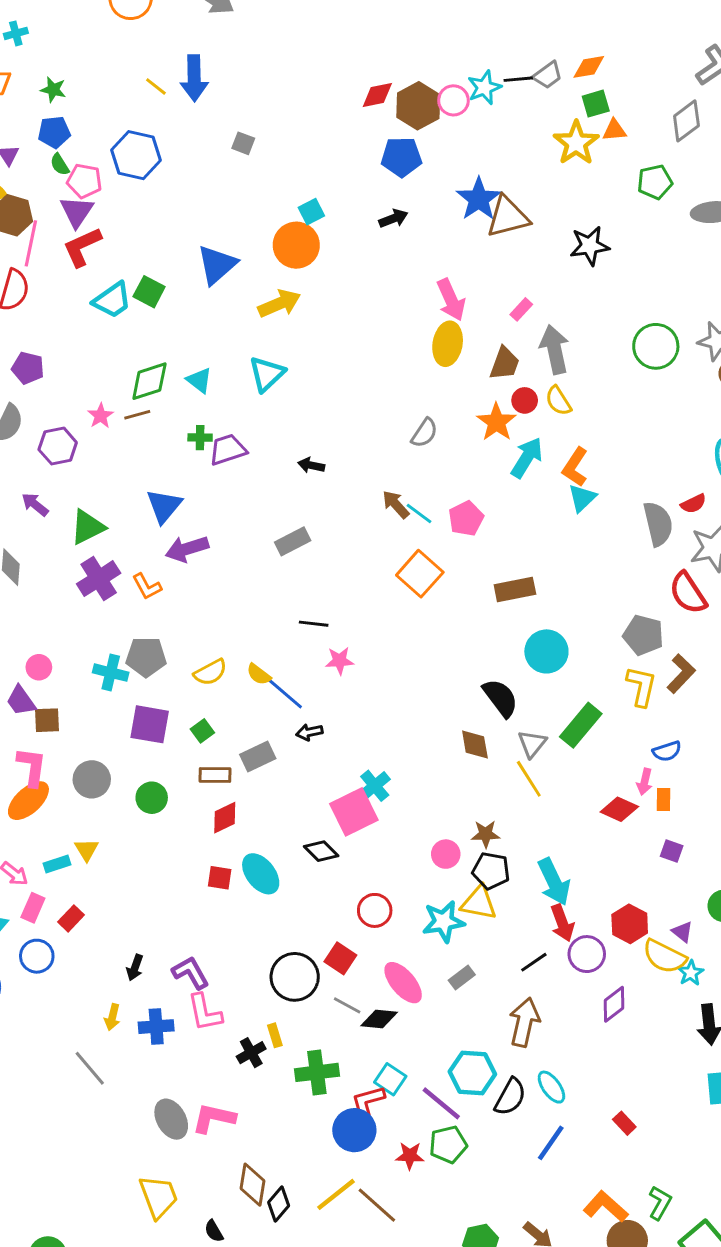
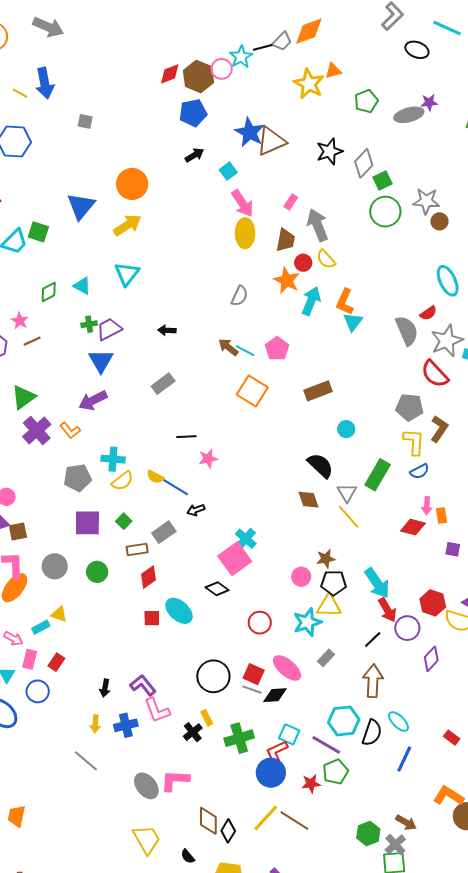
orange diamond: (589, 67) -> (309, 31), size x1.4
green square: (596, 104) -> (383, 181), moved
gray diamond: (686, 121) -> (364, 163), moved
cyan square: (311, 212) -> (228, 171), moved
green diamond: (149, 381) -> (49, 292), size x0.7
brown line: (137, 415) -> (32, 341), moved
blue triangle: (164, 506) -> (101, 361), moved
cyan circle: (546, 651) -> (346, 429), size x0.6
cyan cross: (111, 673) -> (113, 459), moved
blue semicircle: (667, 751) -> (419, 471), moved
yellow triangle: (86, 850) -> (59, 614), turned -30
red square: (340, 958) -> (254, 674), moved

